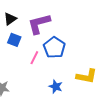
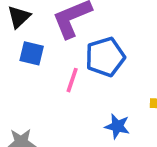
blue pentagon: (54, 48) -> (105, 57), turned 30

